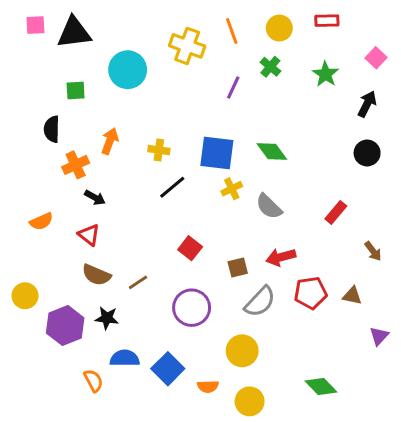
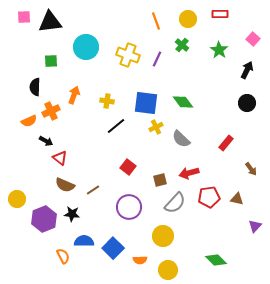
yellow cross: (187, 46) -> (128, 55), moved
black arrow: (95, 198) -> (46, 141), moved
orange semicircle: (41, 221) -> (29, 121), moved

